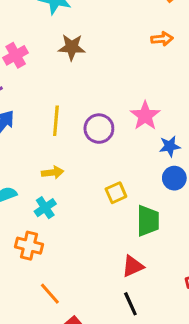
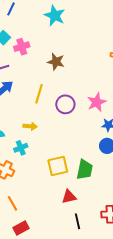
brown star: (72, 47) -> (56, 62), moved
yellow square: (116, 193) -> (58, 166), moved, size x1.5
black line: (130, 304) -> (78, 221), moved

